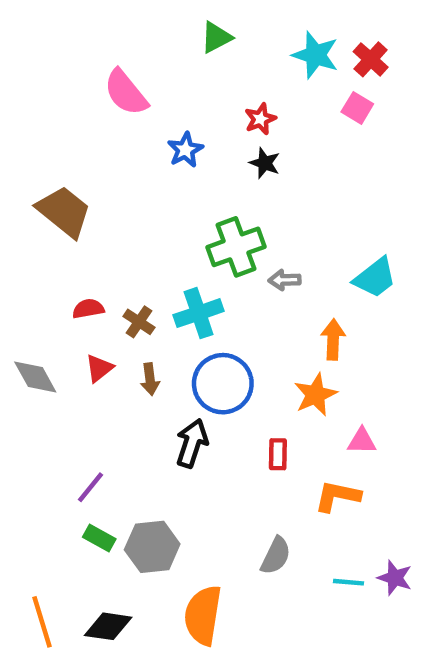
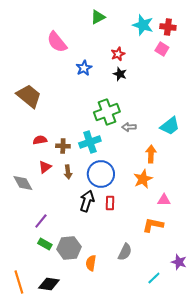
red cross: (371, 59) -> (168, 27), turned -35
brown cross: (139, 322) -> (63, 146), turned -32
gray diamond: (35, 377) -> (23, 183), moved
red rectangle: (278, 454) -> (110, 203), moved
cyan line: (349, 582) -> (154, 278), moved, turned -48
orange semicircle: (203, 615) -> (91, 263), moved, size x0.6

